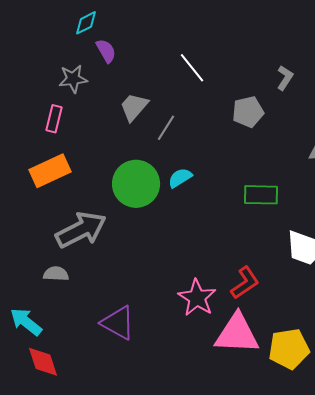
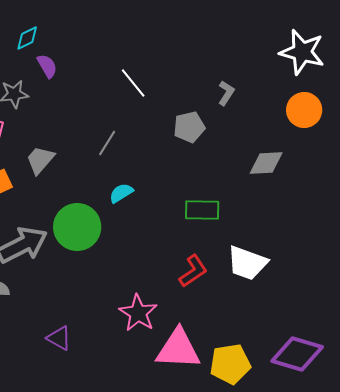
gray trapezoid: (134, 107) -> (40, 160), moved
green circle: (136, 184) -> (77, 227), moved
red L-shape: (245, 283) -> (193, 271), moved
purple triangle: (118, 323) -> (59, 338), size x0.7

